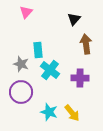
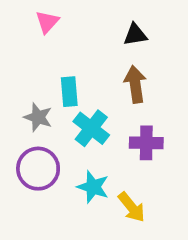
black triangle: (74, 19) -> (135, 35), turned 40
brown arrow: (86, 44) -> (135, 84), moved
cyan star: (49, 112) -> (93, 187), moved

